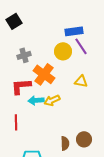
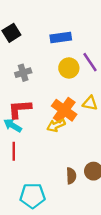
blue rectangle: (74, 31) -> (61, 38), moved
orange cross: (44, 74) -> (64, 110), moved
cyan arrow: (36, 100) -> (13, 125), moved, turned 35

